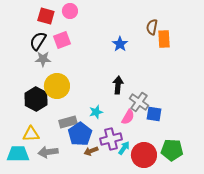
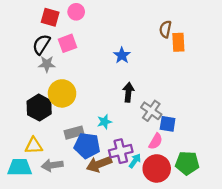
blue star: (120, 44) -> (122, 55), moved
pink semicircle: (128, 117) -> (156, 141), moved
blue pentagon: (80, 134) -> (87, 146), turned -30
brown arrow: (91, 151) -> (99, 164), size x1.6

